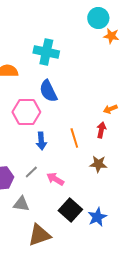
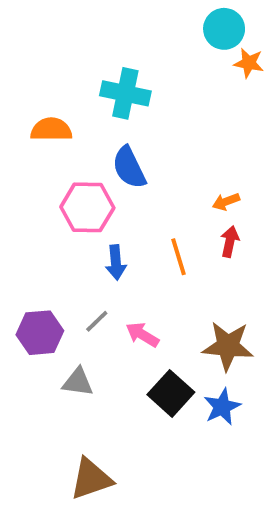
orange arrow: (110, 109) -> (226, 202), moved
brown star: (98, 164) -> (228, 346), moved, size x1.5
brown triangle: (39, 235) -> (91, 479), moved

